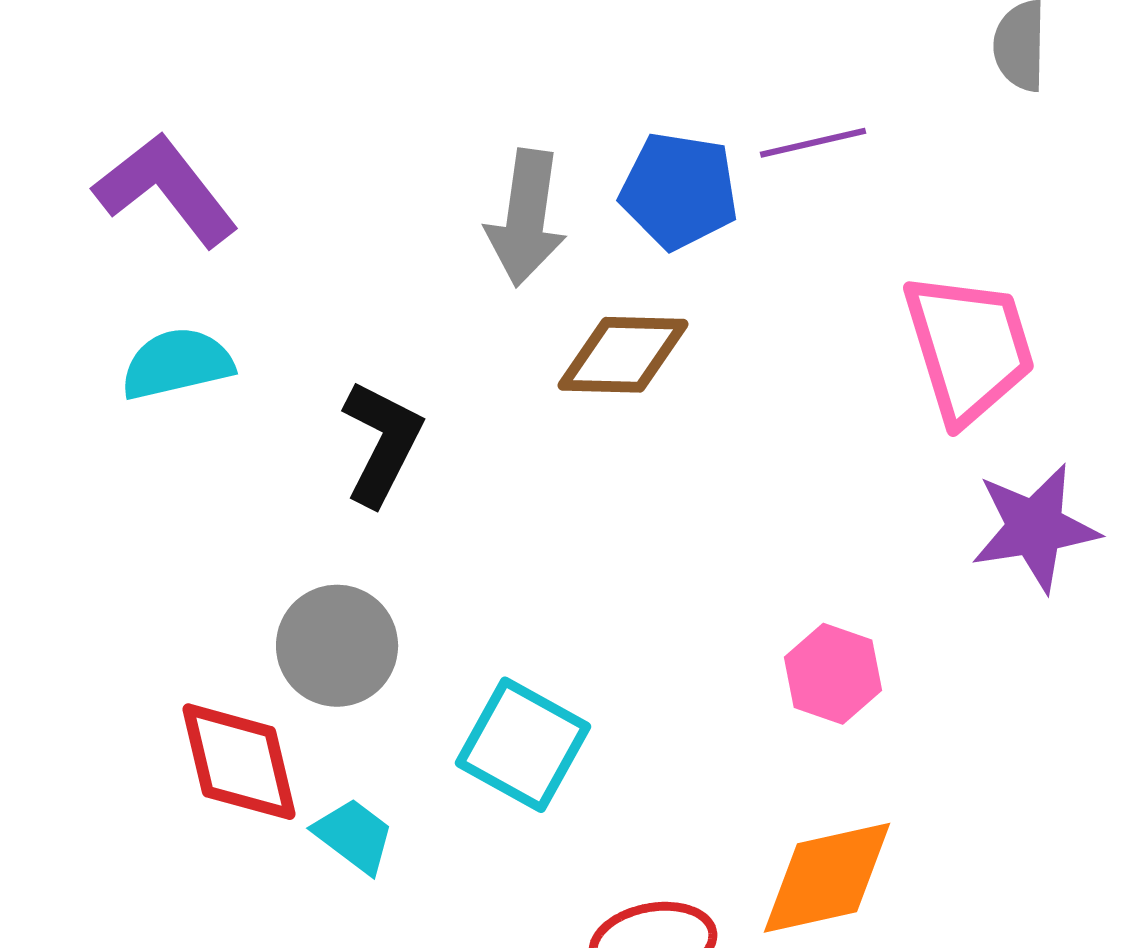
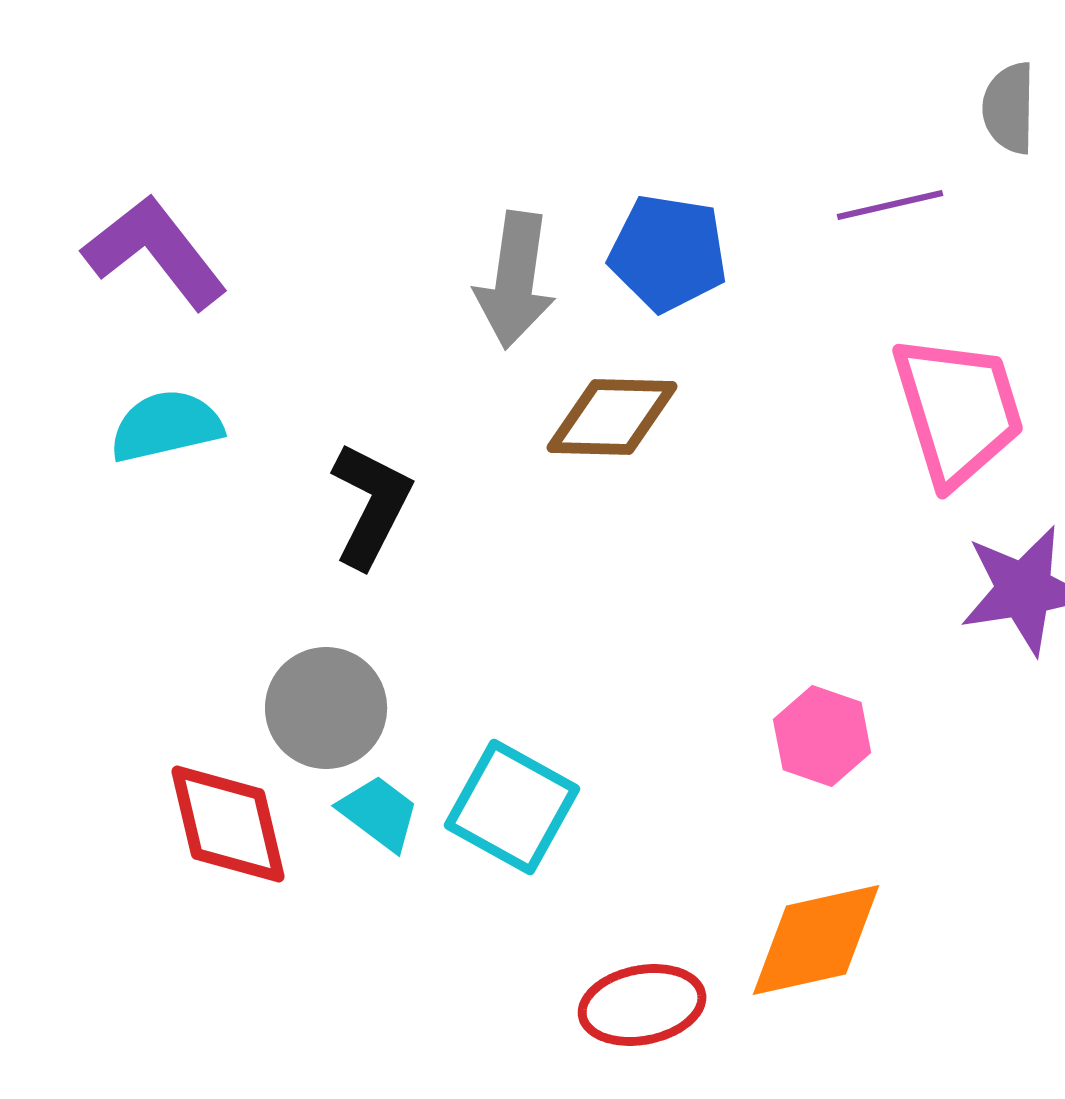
purple line: (813, 143) -> (890, 205), moved
cyan trapezoid: (354, 836) -> (379, 813), moved

